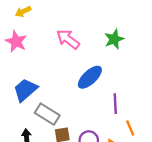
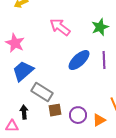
pink star: (16, 41) -> (15, 43), moved
purple line: (115, 104) -> (104, 60), moved

